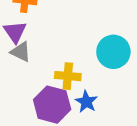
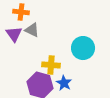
gray triangle: (21, 52) -> (32, 30), moved

